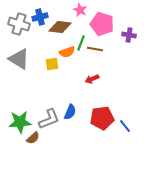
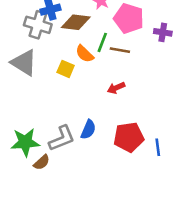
gray cross: (19, 24) -> (38, 25), moved
orange semicircle: (67, 52) -> (85, 54), turned 63
yellow square: (52, 64) -> (66, 69), turned 32
blue line: (125, 126) -> (158, 147), turned 32

